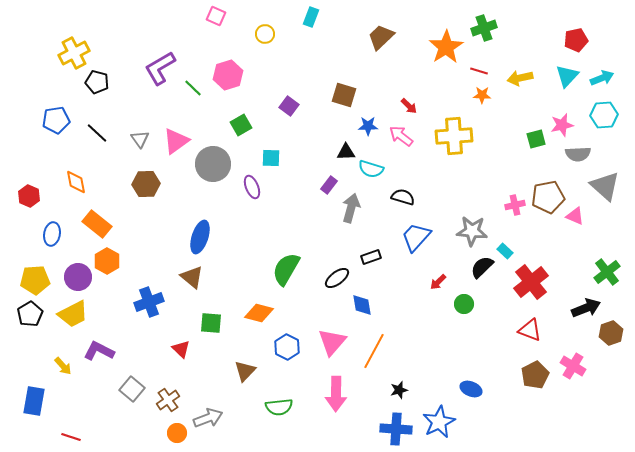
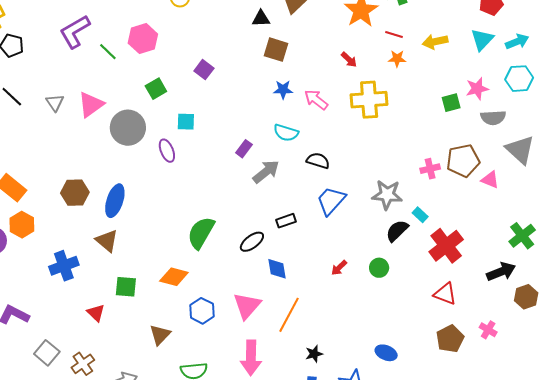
brown square: (344, 95) -> (276, 50), moved
red arrow: (409, 106) -> (349, 60), moved
black triangle: (346, 152) -> (261, 19), moved
brown hexagon: (146, 184) -> (75, 193), moved
gray arrow: (351, 208) -> (266, 172), turned 36
red arrow: (438, 282) -> (339, 268), moved
pink cross: (573, 366) -> (488, 330), size x0.7

